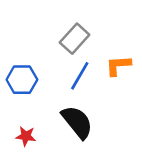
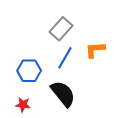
blue hexagon: (22, 80) -> (29, 71), moved

